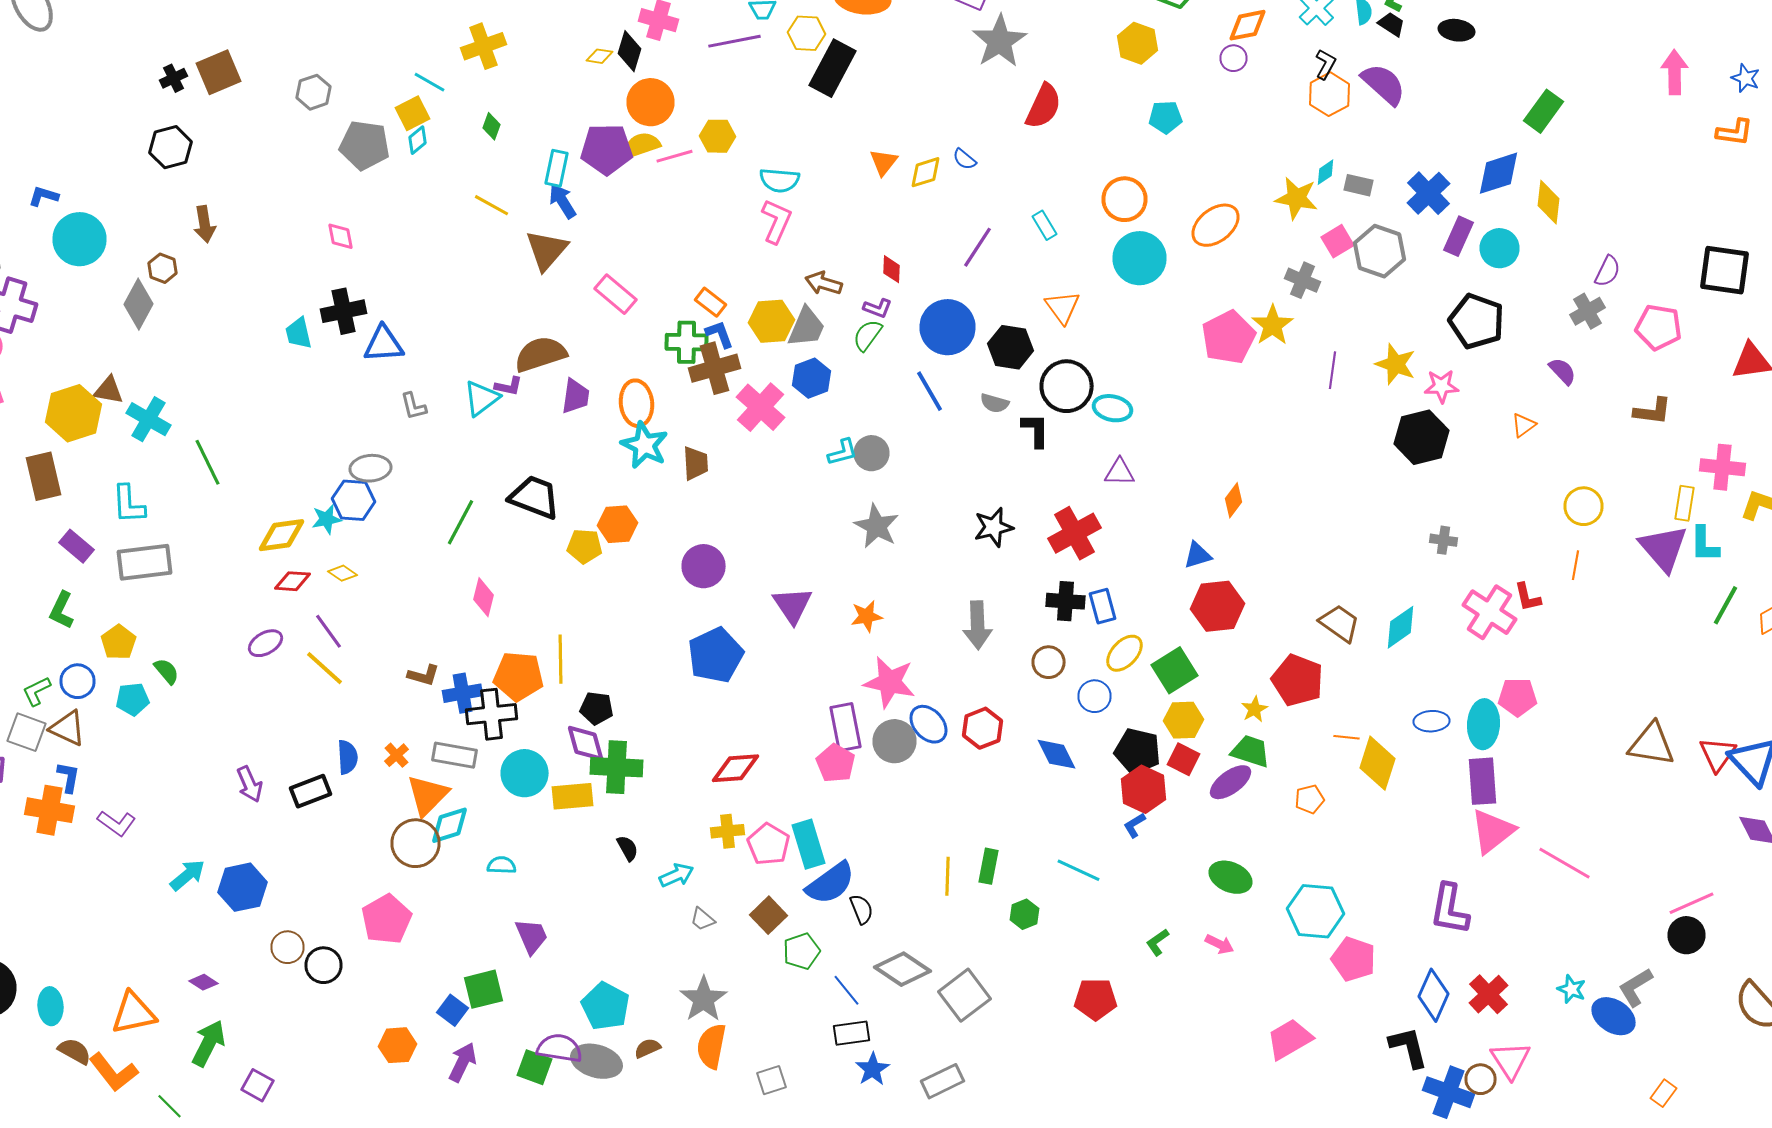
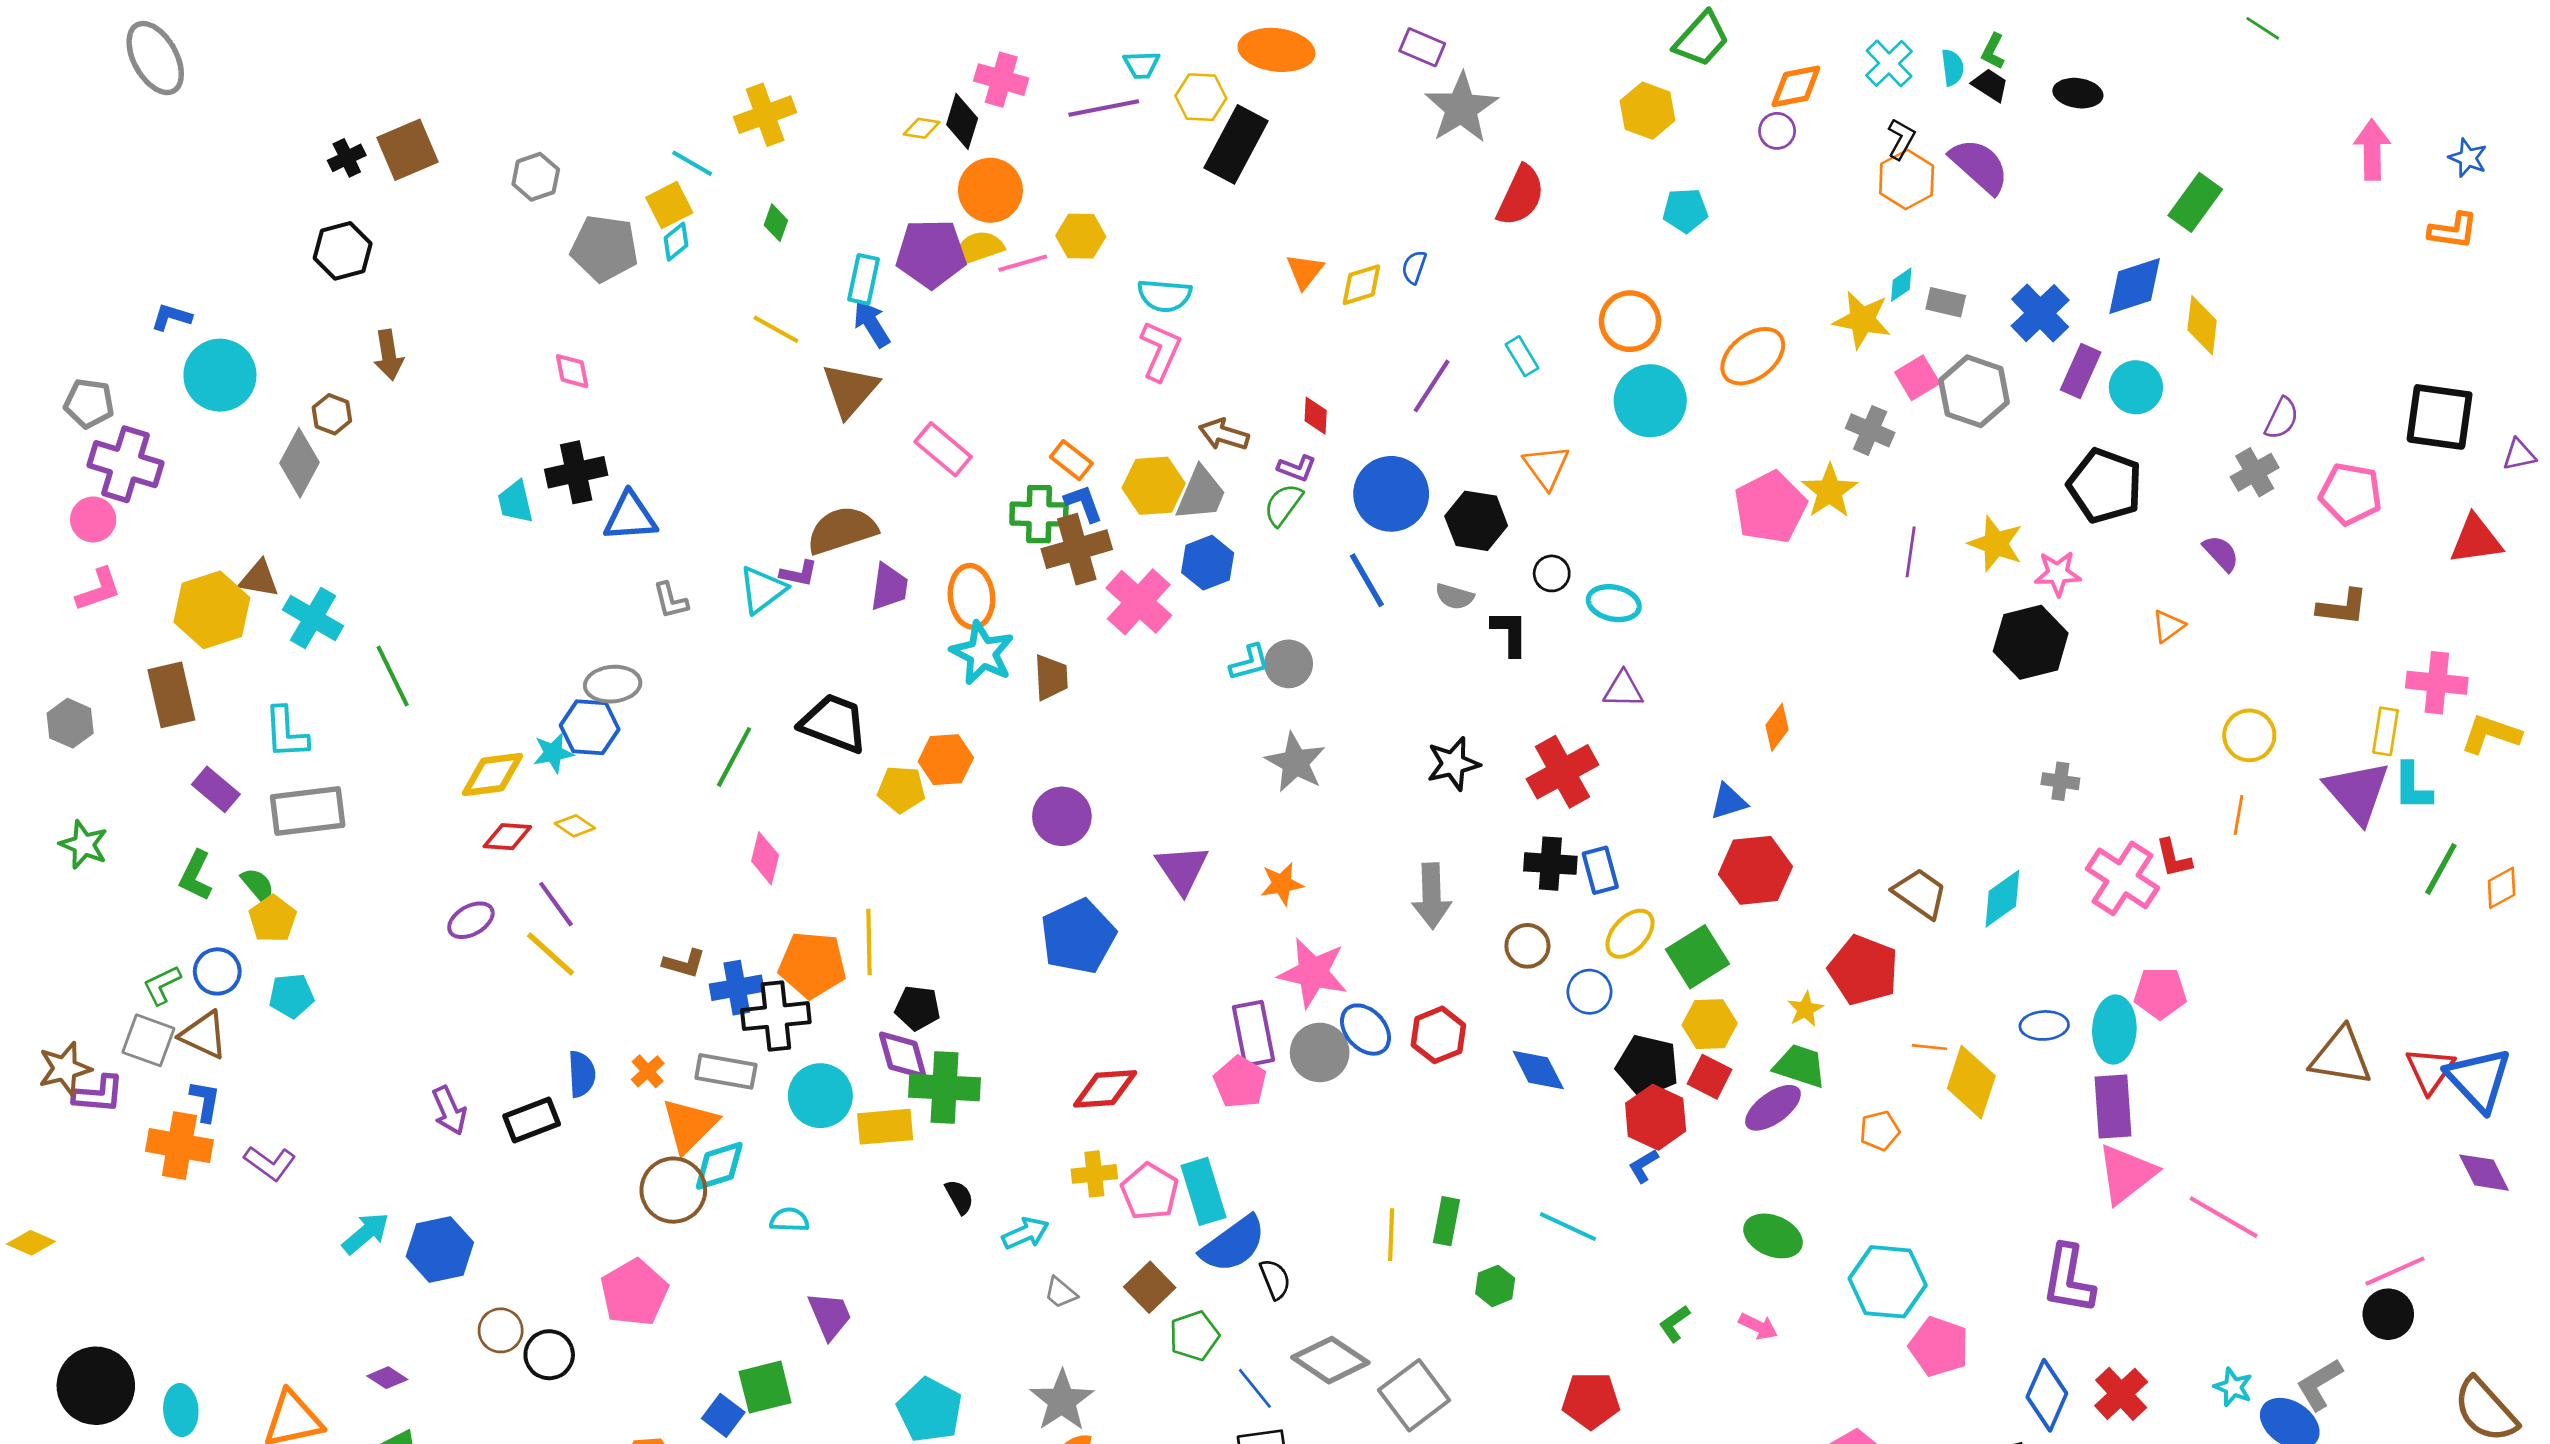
blue semicircle: (964, 159) -> (1414, 267), turned 70
black circle: (1066, 386) -> (1552, 573), size x0.5
green semicircle: (166, 671) -> (258, 885), moved

